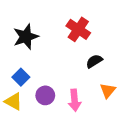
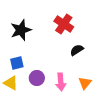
blue square: (21, 77) -> (17, 63), turned 32
orange triangle: (108, 91) -> (85, 83), moved

